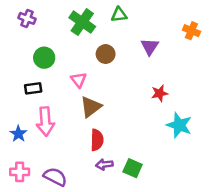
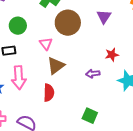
brown circle: (106, 54) -> (68, 23), size x1.6
red semicircle: (97, 140) -> (49, 93), moved
purple arrow: (104, 164) -> (93, 74), moved

